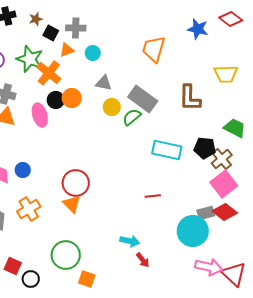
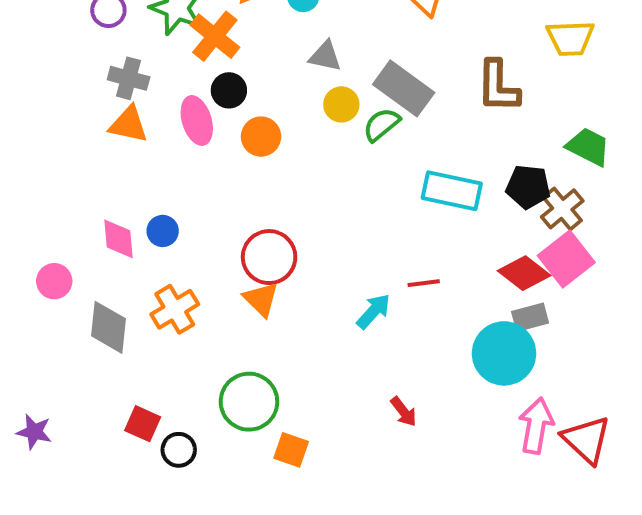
orange circle: (72, 98) -> (261, 137), moved
red diamond: (225, 212) -> (524, 273), moved
cyan arrow: (130, 241) -> (373, 311), moved, turned -60
pink arrow: (209, 267) -> (536, 426), turned -92

